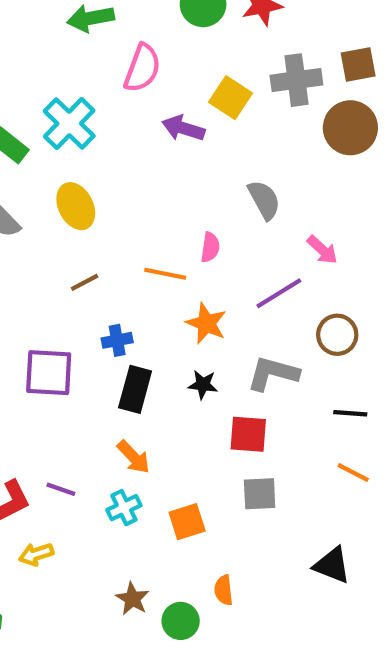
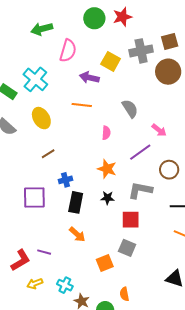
orange line: (165, 274) -> (82, 105), moved
gray square: (260, 494) -> (127, 248), moved, turned 30
cyan cross: (124, 508) -> (65, 285), moved, turned -35

